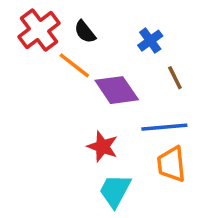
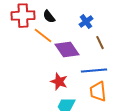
red cross: (39, 30) -> (23, 16), turned 35

